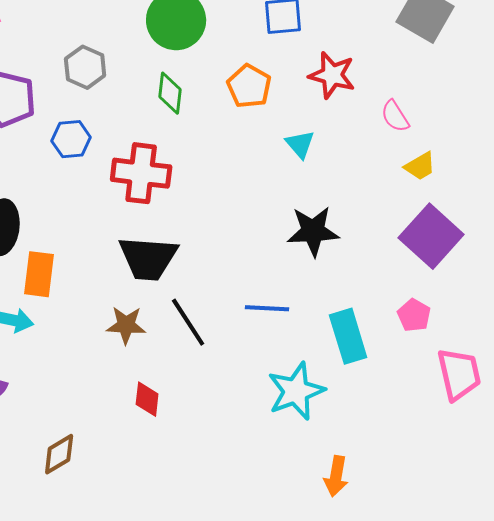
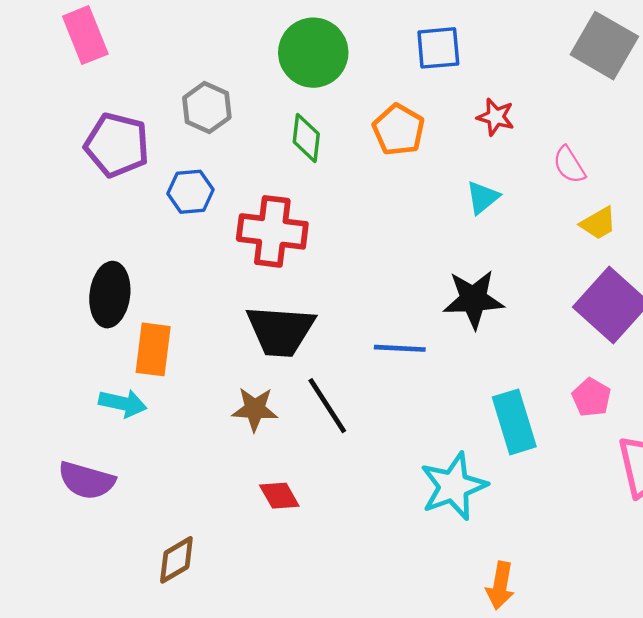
red star: (332, 75) -> (496, 117), size x0.7
cyan triangle: (300, 144) -> (483, 198), moved, turned 32
blue line: (267, 308) -> (400, 348), moved
red diamond: (147, 399) -> (279, 496), turned -36

